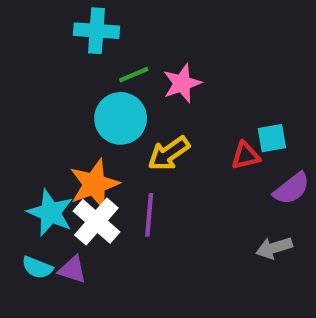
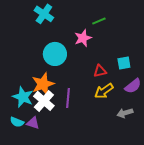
cyan cross: (96, 31) -> (44, 14), turned 30
green line: (134, 75) -> (99, 21), moved
yellow arrow: (169, 153) -> (104, 91), moved
red triangle: (246, 156) -> (100, 71), moved

